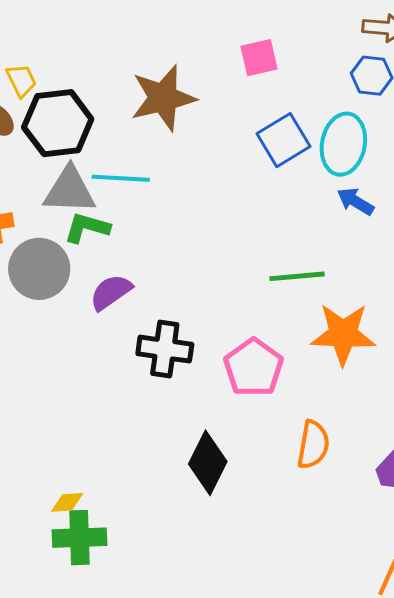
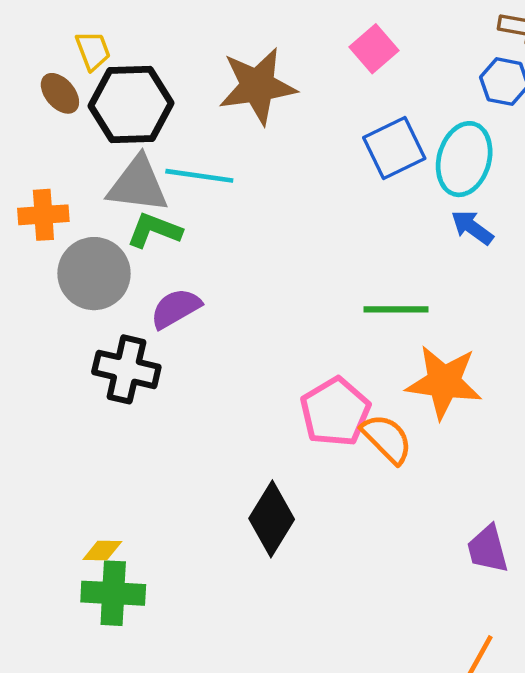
pink square: (259, 58) -> (374, 49), turned -33
black cross: (165, 349) -> (126, 369), moved
orange semicircle: (313, 445) -> (387, 439), moved, turned -60

